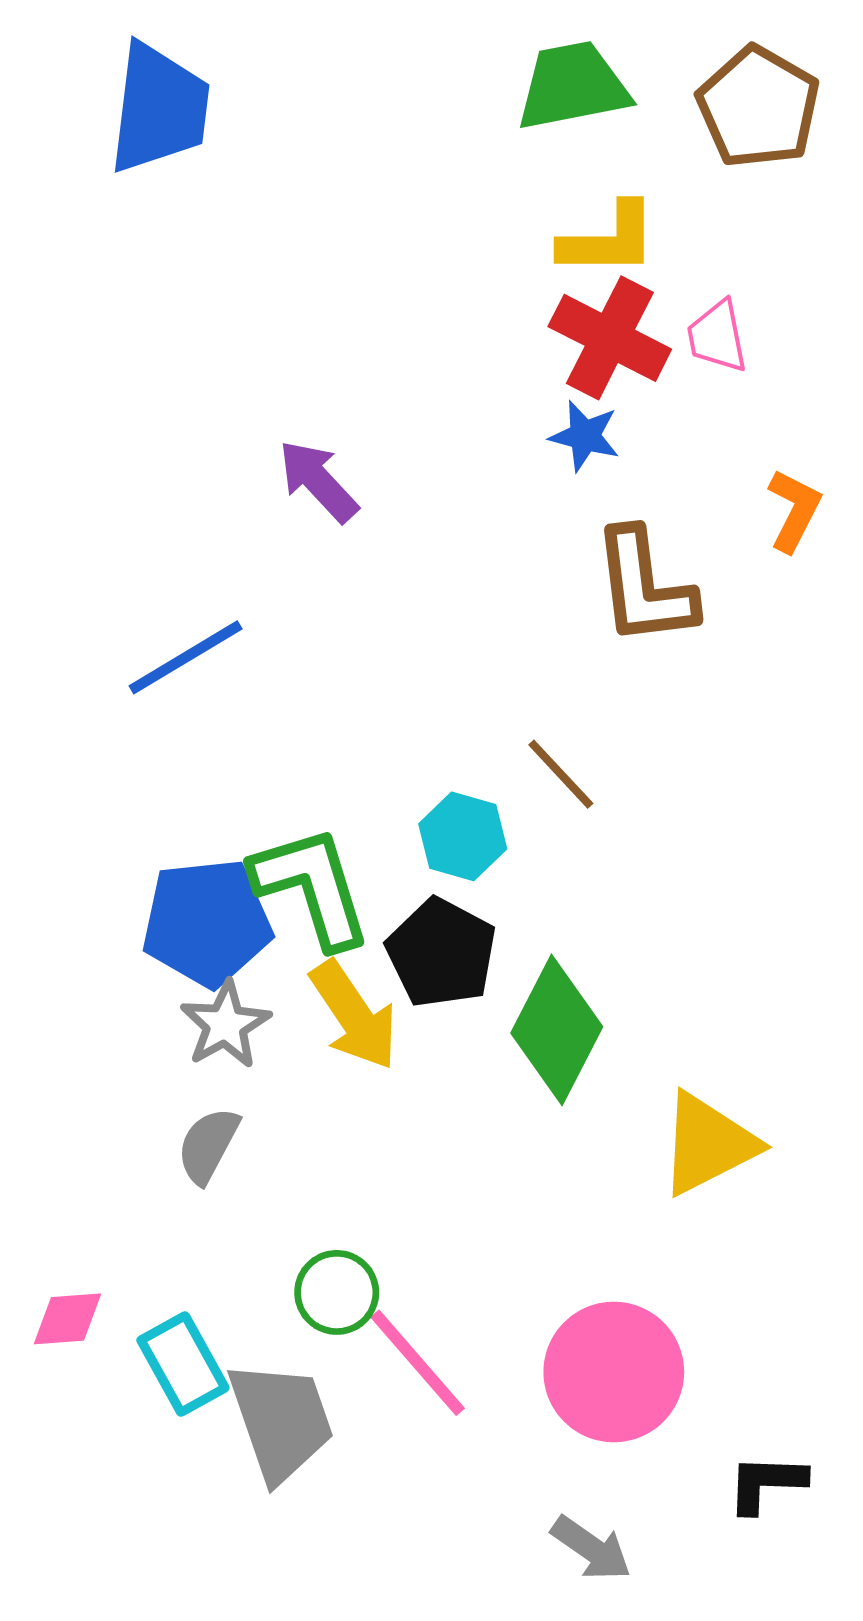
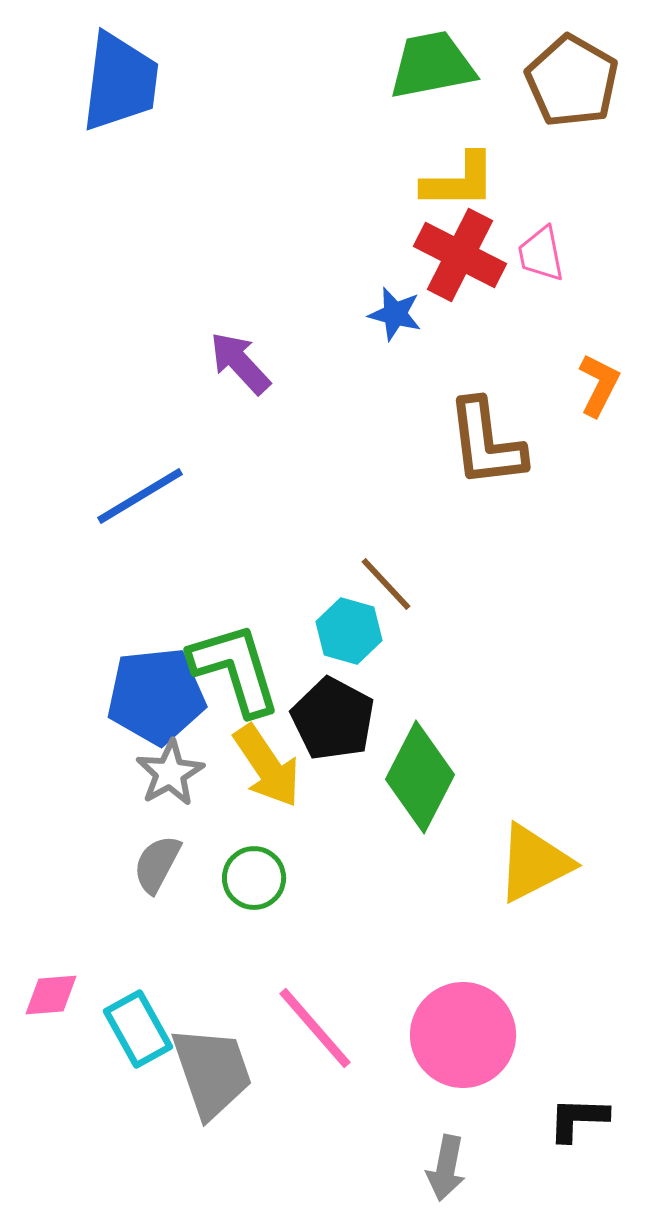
blue star: (585, 436) -> (395, 314), moved
brown line: (561, 774) -> (386, 584), moved
green circle: (337, 1292) -> (254, 878), moved
gray arrow: (591, 1548) -> (446, 1168), turned 66

